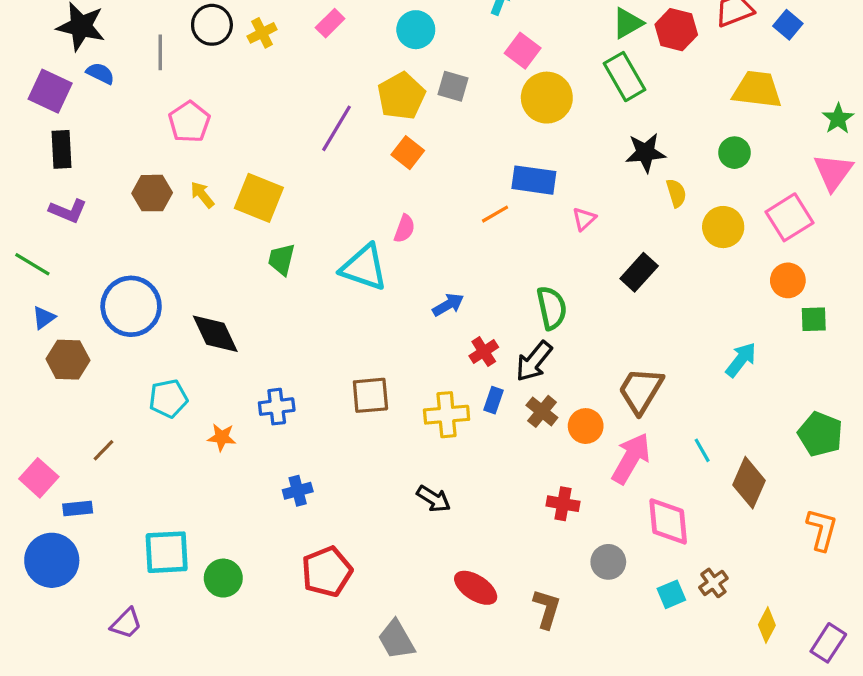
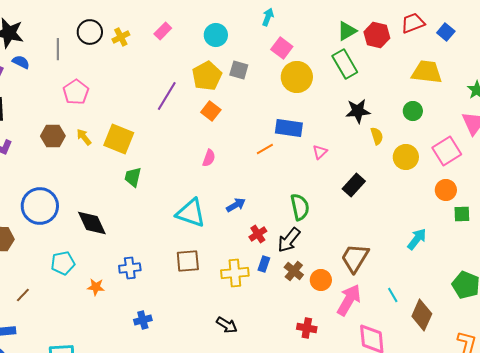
cyan triangle: (364, 267) -> (191, 213), moved

